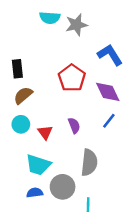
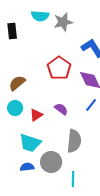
black rectangle: (17, 69) -> (12, 31), moved
purple semicircle: (74, 125) -> (61, 109), turned -32
red triangle: (45, 132) -> (36, 115), turned 32

